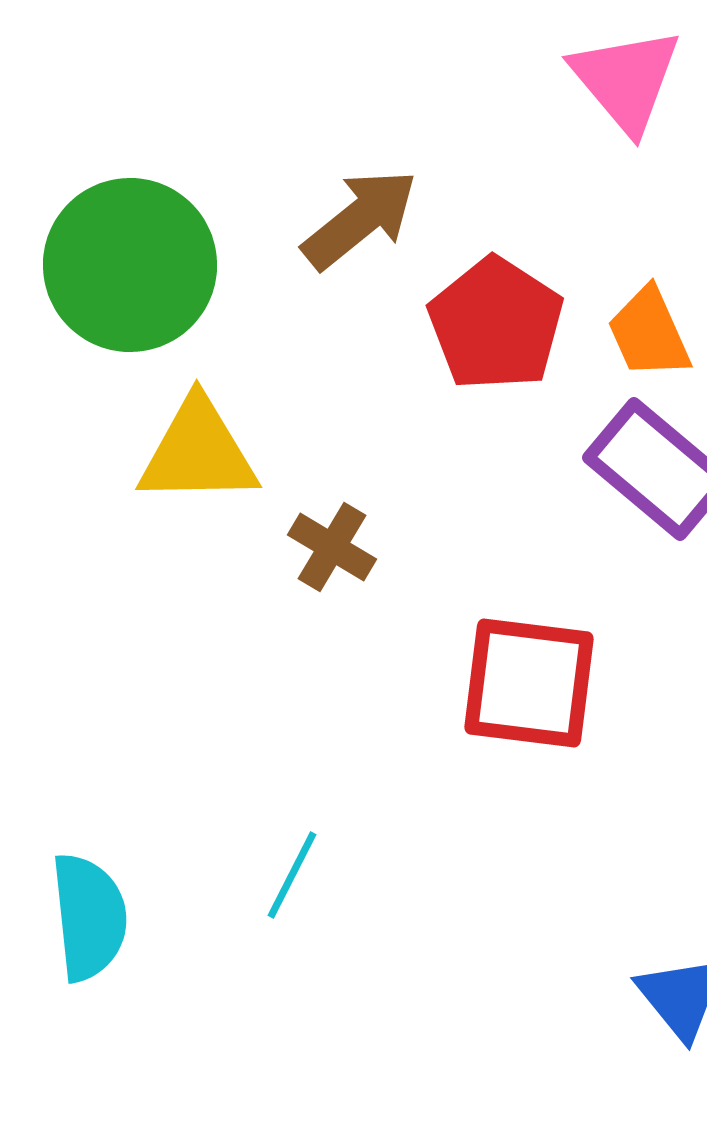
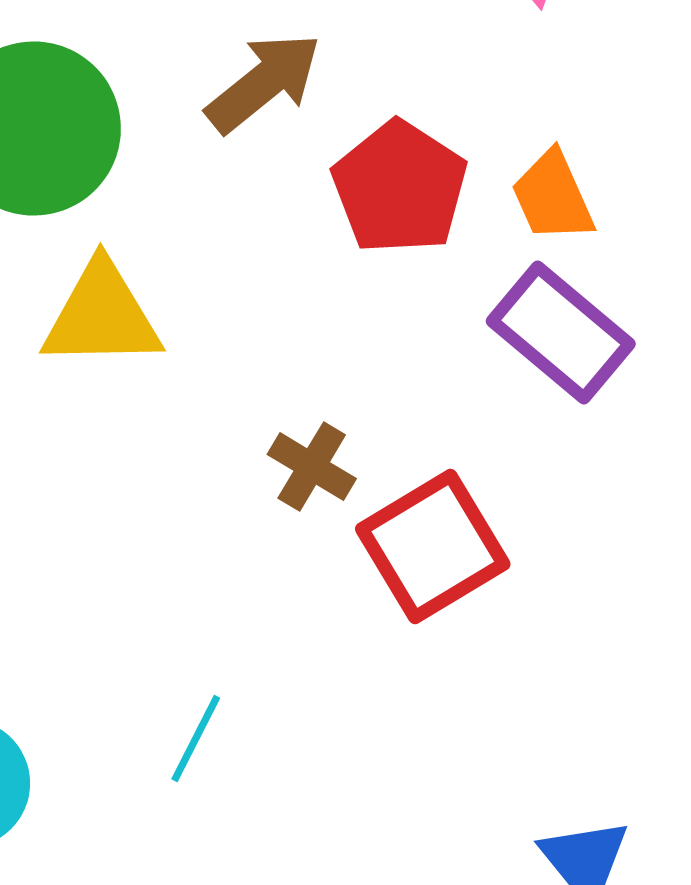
brown cross: (332, 547) -> (312, 466), moved
red square: (529, 683) -> (433, 546), turned -38

